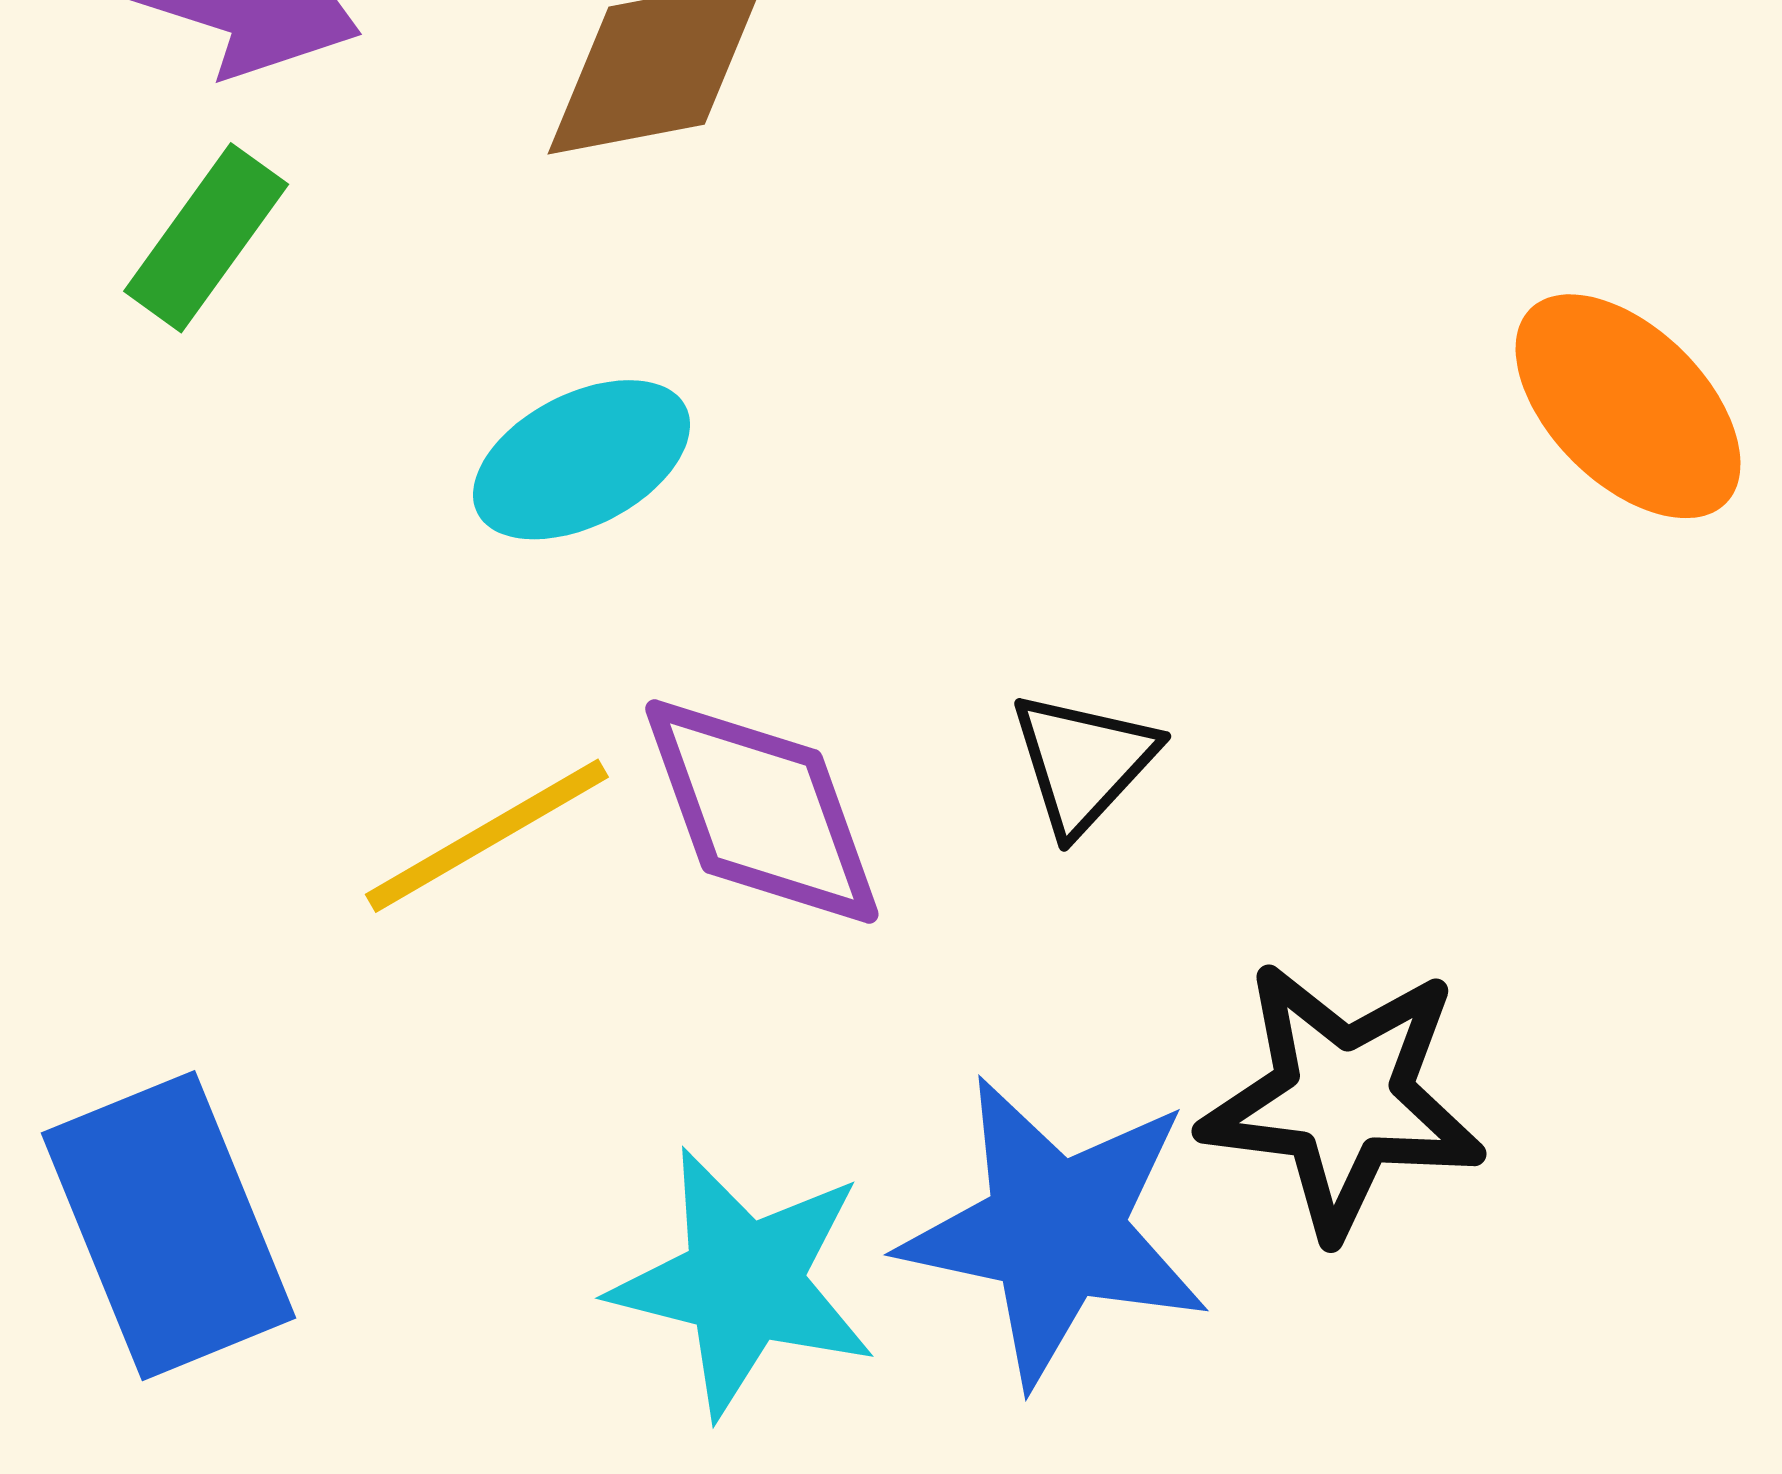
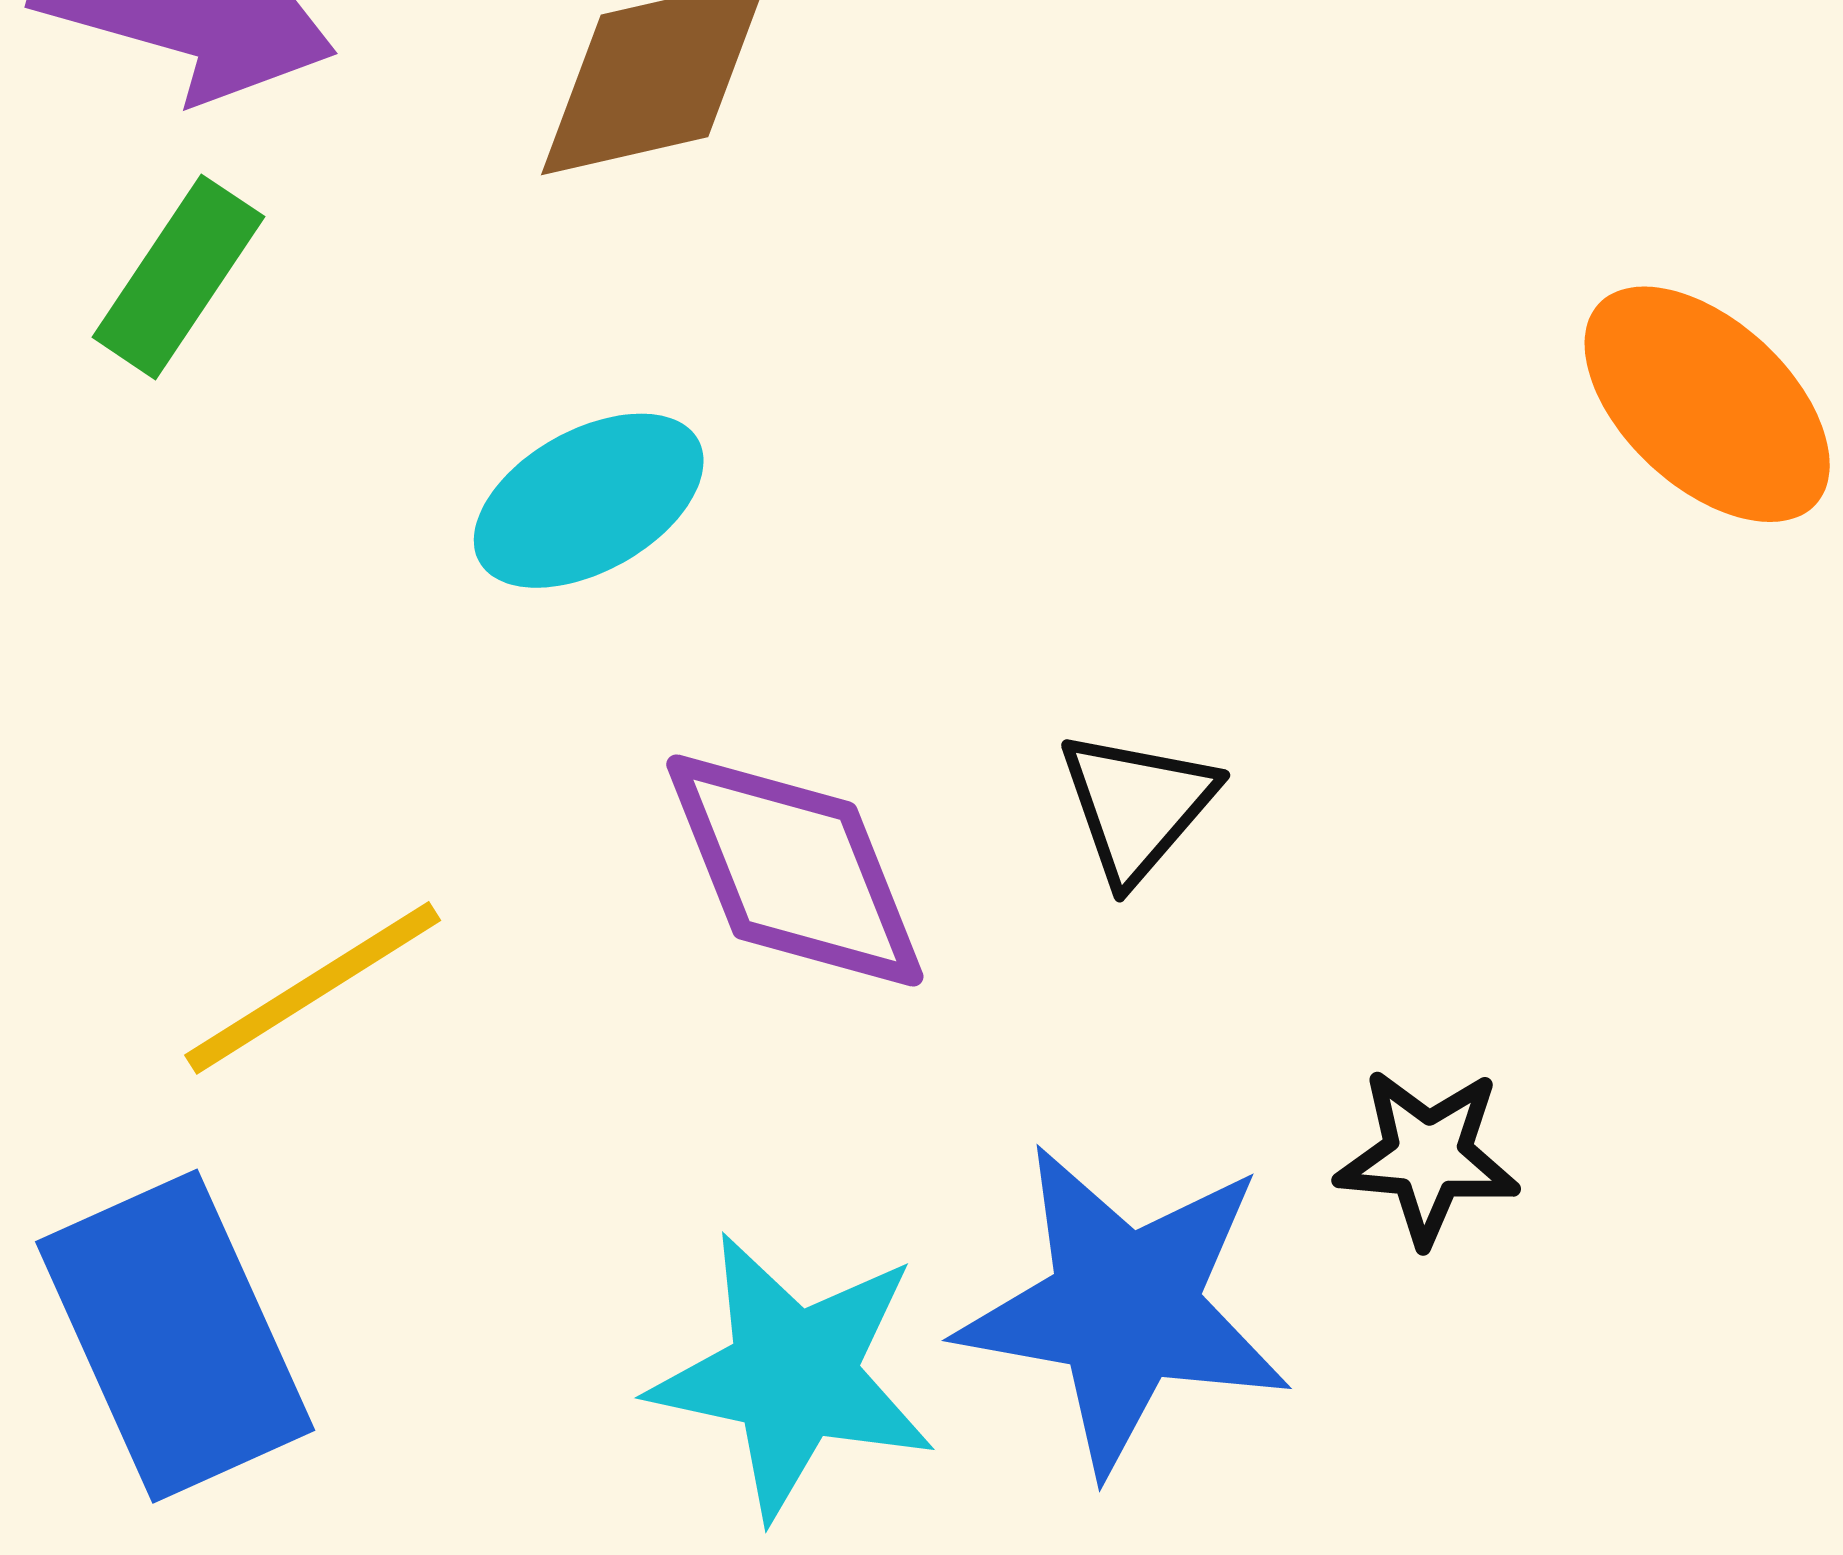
yellow line: (487, 836) -> (313, 988), moved
black star: (1343, 1099) -> (1428, 1156), size x0.6

